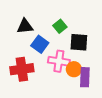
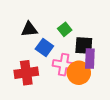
orange circle: (74, 69) -> (79, 73), size x1.5
purple rectangle: (85, 77) -> (90, 59), moved

